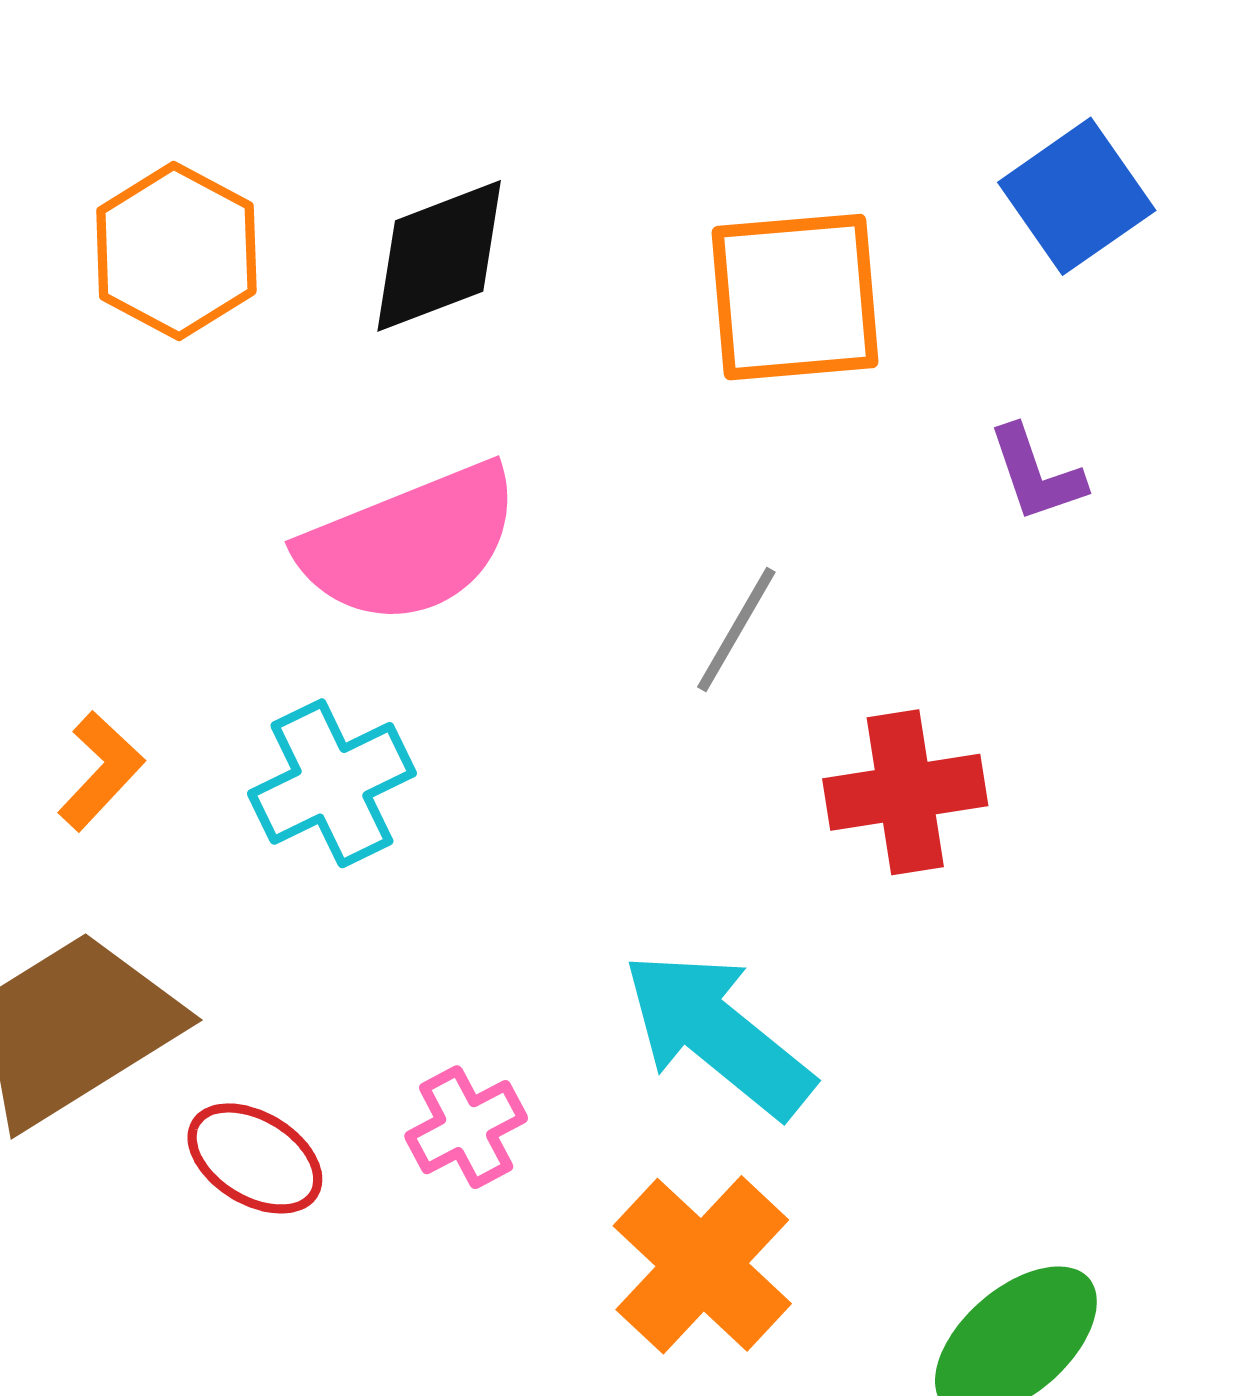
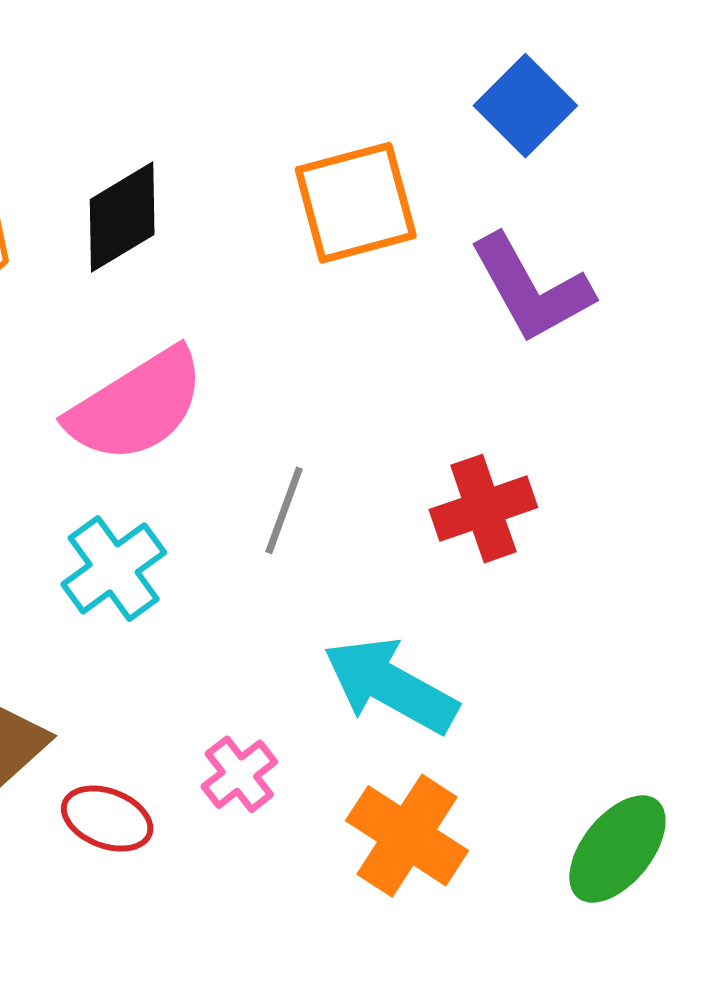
purple L-shape: (1036, 474) -> (531, 289), size x1.8
gray line: (736, 630) -> (284, 510), moved

